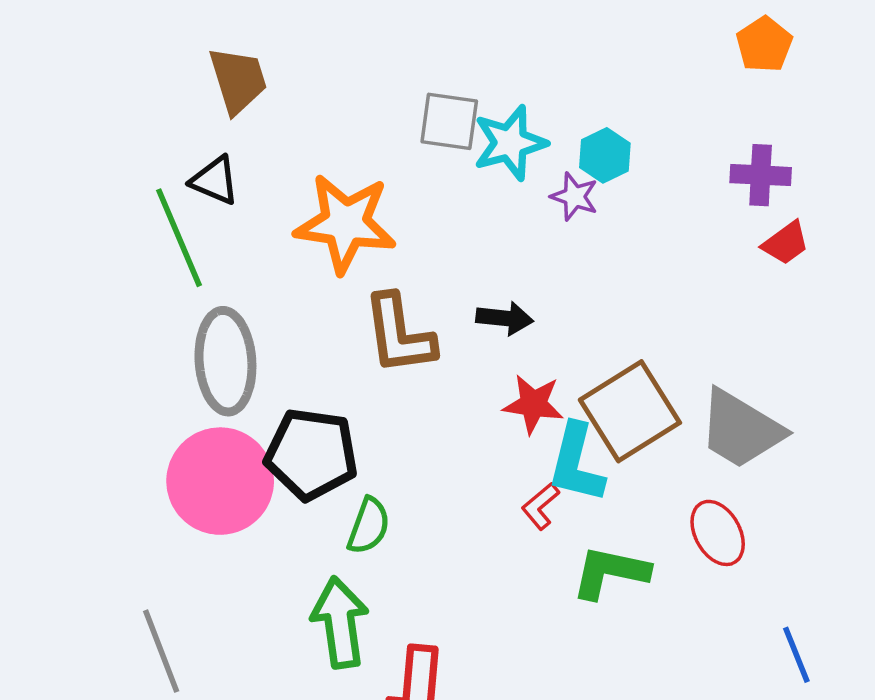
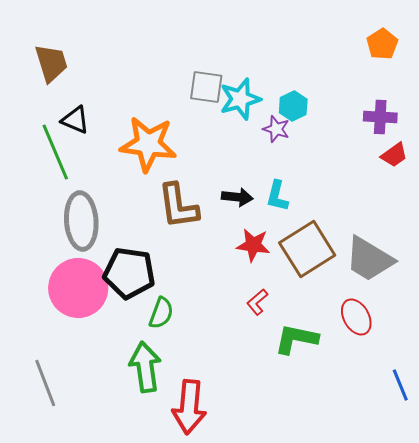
brown trapezoid: (238, 80) -> (51, 63), moved
cyan L-shape: (576, 463) -> (277, 196), moved, size x0.7

